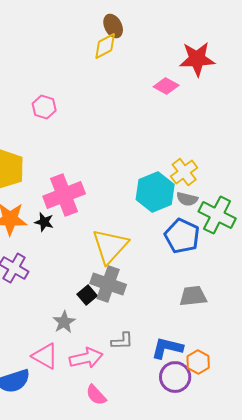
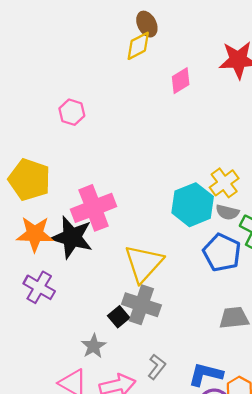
pink diamond: (166, 86) -> (181, 81), moved, turned -60
black star: (44, 222) -> (72, 237), size x2.0
gray L-shape: (122, 341) -> (157, 367), turned -50

